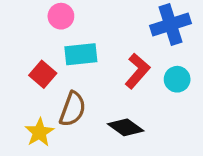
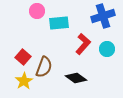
cyan rectangle: (81, 54) -> (59, 23), moved
red square: (43, 74) -> (23, 57), moved

